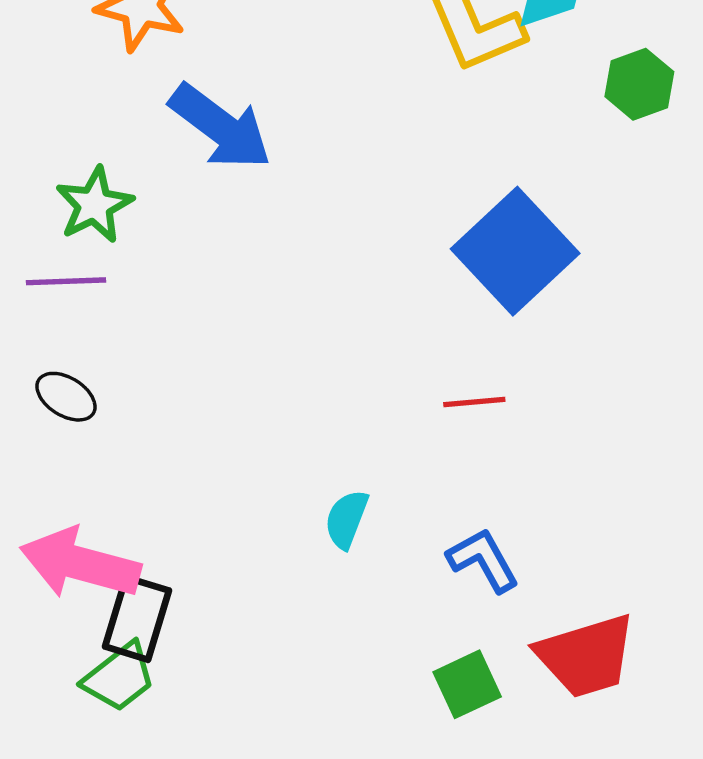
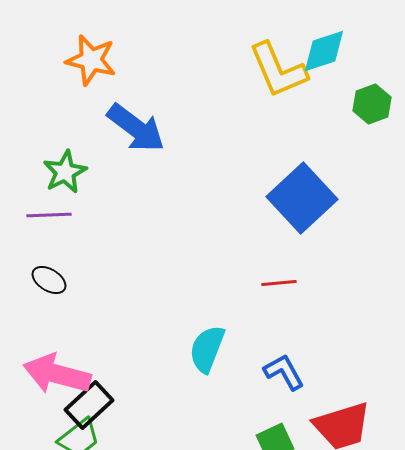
cyan semicircle: (346, 519) -> (207, 349), size x1.4
black rectangle: (137, 619) -> (89, 405), turned 30

